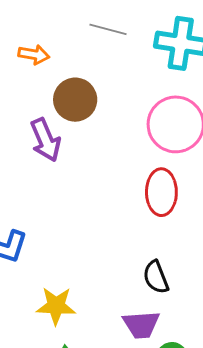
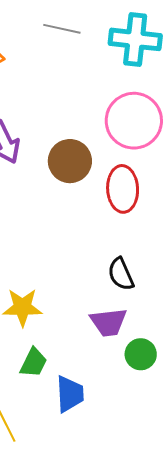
brown circle: (75, 100) -> (70, 161), moved

